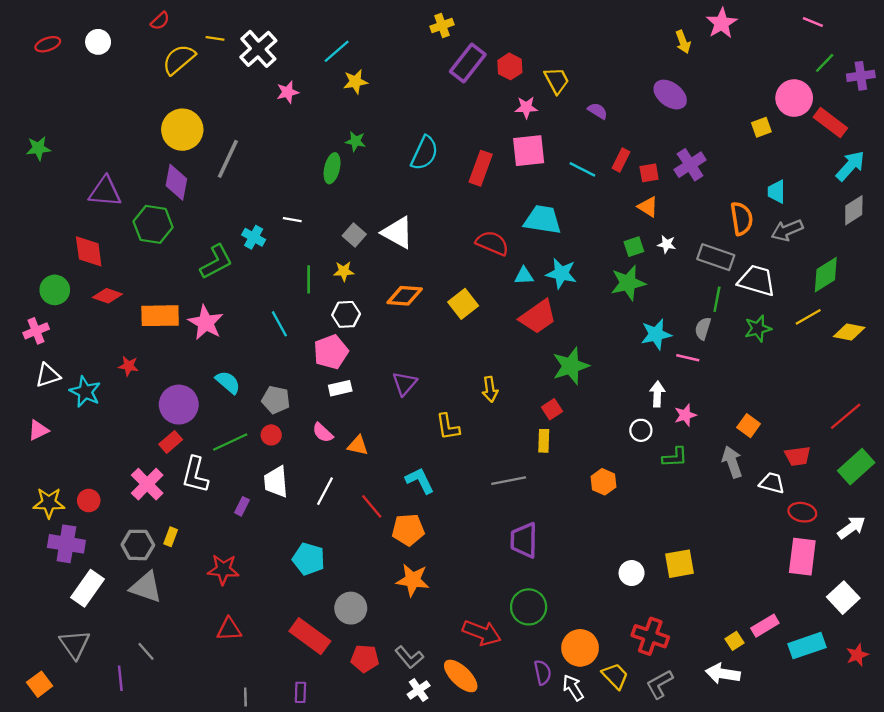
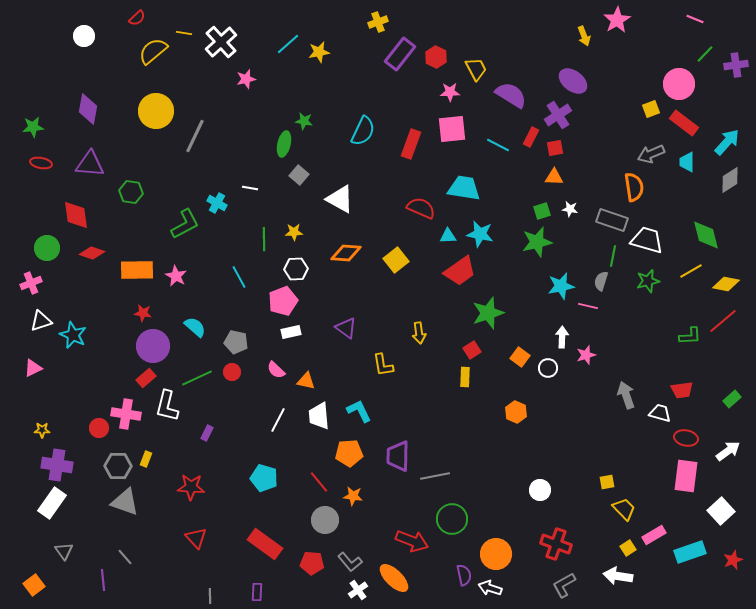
red ellipse: (48, 44) -> (41, 163), moved, turned 30
yellow star: (355, 82) -> (319, 52), moved
purple semicircle: (598, 111) -> (511, 95), size x1.8
red rectangle: (830, 123) -> (684, 123), moved
purple cross: (690, 165) -> (558, 115), moved
purple diamond: (176, 182) -> (88, 109), moved
cyan trapezoid: (777, 192) -> (687, 162), moved
orange triangle: (648, 207) -> (554, 177), turned -30
green hexagon: (153, 224) -> (131, 192), size x0.7
gray arrow: (787, 230) -> (651, 154), moved
gray square: (354, 235) -> (299, 175), moved
green diamond: (826, 275) -> (706, 235), turned -72
pink star: (206, 323) -> (176, 276), size x0.7
red star: (128, 366) -> (143, 313), moved
purple triangle: (405, 383) -> (346, 328), turned -35
red line: (846, 416) -> (723, 321), moved
orange square: (749, 426) -> (520, 357), moved
green L-shape: (675, 457) -> (690, 336), moved
green rectangle: (856, 467) -> (732, 399), size x0.6
gray line: (509, 481) -> (435, 476), moved
white trapezoid: (276, 482) -> (319, 416), moved
pink cross: (147, 484) -> (126, 414), turned -36
red circle: (89, 500) -> (99, 428), moved
yellow star: (49, 503) -> (42, 430), size x0.6
red line: (372, 506) -> (319, 482), moved
purple trapezoid: (524, 540) -> (398, 456), moved
yellow square: (679, 564) -> (607, 482), moved, size x0.6
orange star: (413, 580) -> (353, 496), size x0.7
white rectangle: (88, 588) -> (52, 503), moved
gray circle: (351, 608) -> (325, 520), moved
red triangle: (229, 629) -> (196, 538), turned 50
gray triangle: (75, 644) -> (64, 551), size x0.7
yellow trapezoid: (615, 676) -> (624, 509), moved
white arrow: (573, 688) -> (490, 588), turned -40

